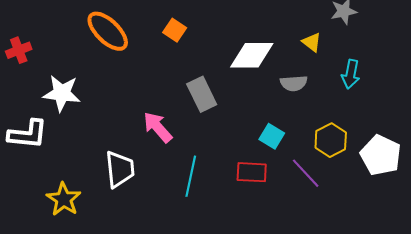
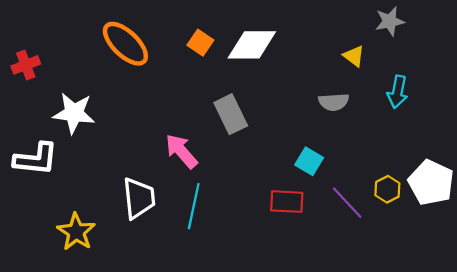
white diamond: (252, 55) -> (252, 45), moved
yellow hexagon: (331, 140) -> (387, 189), moved, size x0.7
cyan line: (191, 176) -> (194, 206), moved

